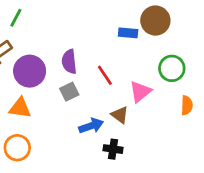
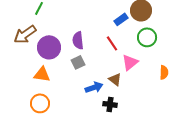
blue rectangle: (128, 33) -> (121, 19), turned -40
green circle: (172, 68) -> (147, 37), moved
red line: (105, 75) -> (112, 43), moved

